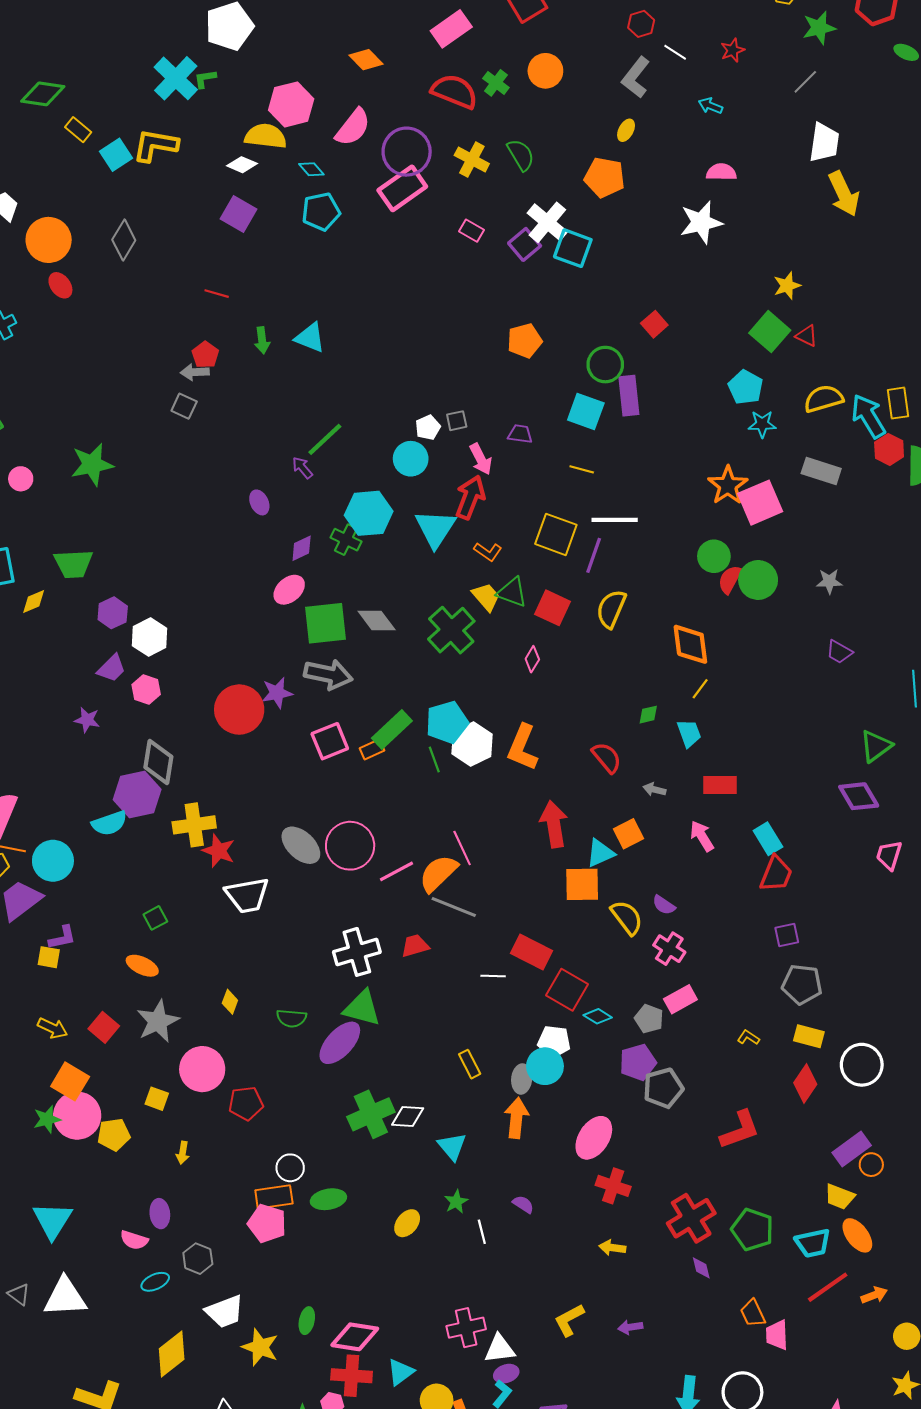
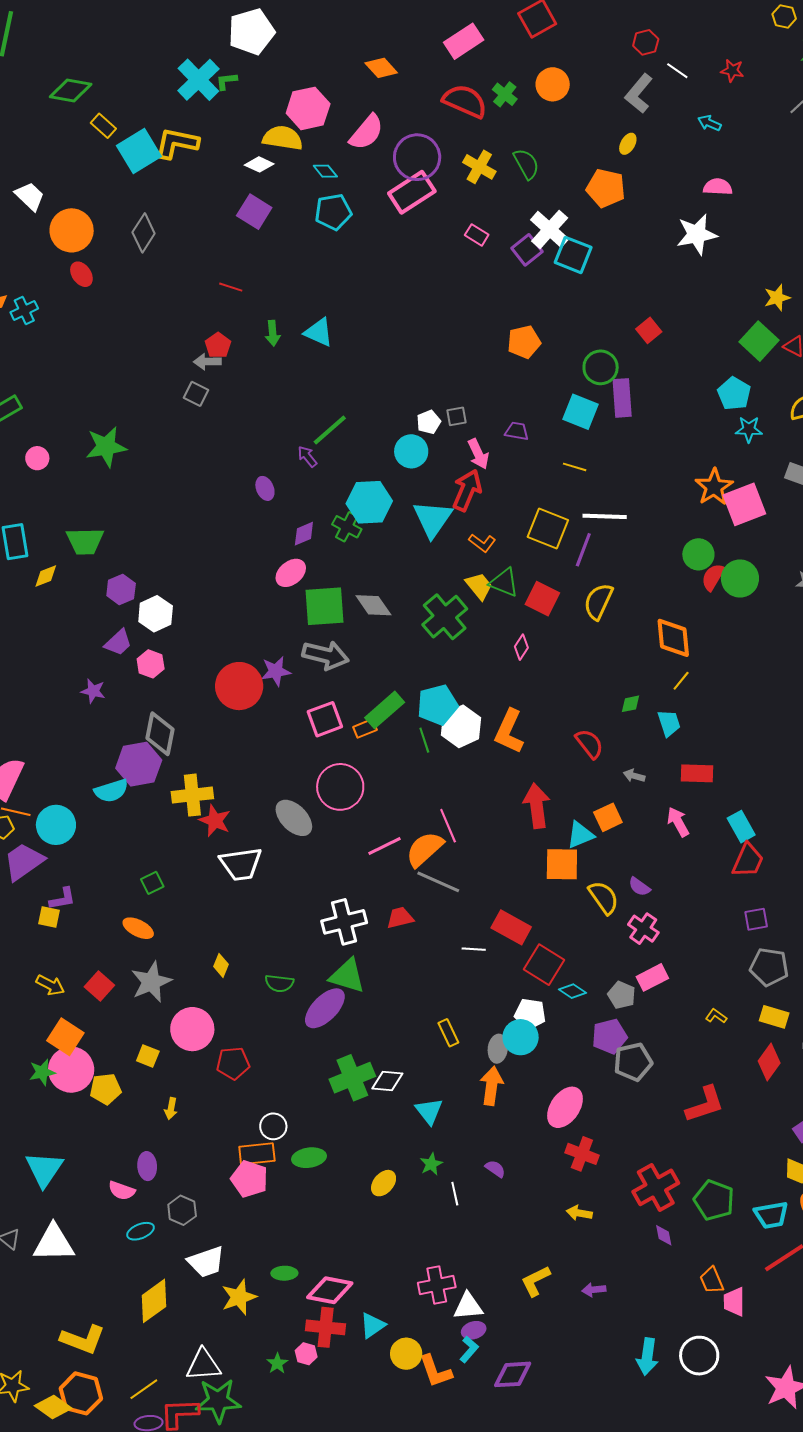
red star: (733, 50) -> (732, 71), turned 30
cyan square: (116, 155) -> (139, 151), size x1.4
pink circle: (350, 846) -> (340, 787), moved
green ellipse: (307, 1321) -> (284, 1273), turned 75
yellow star: (260, 1347) -> (239, 1297), turned 30

